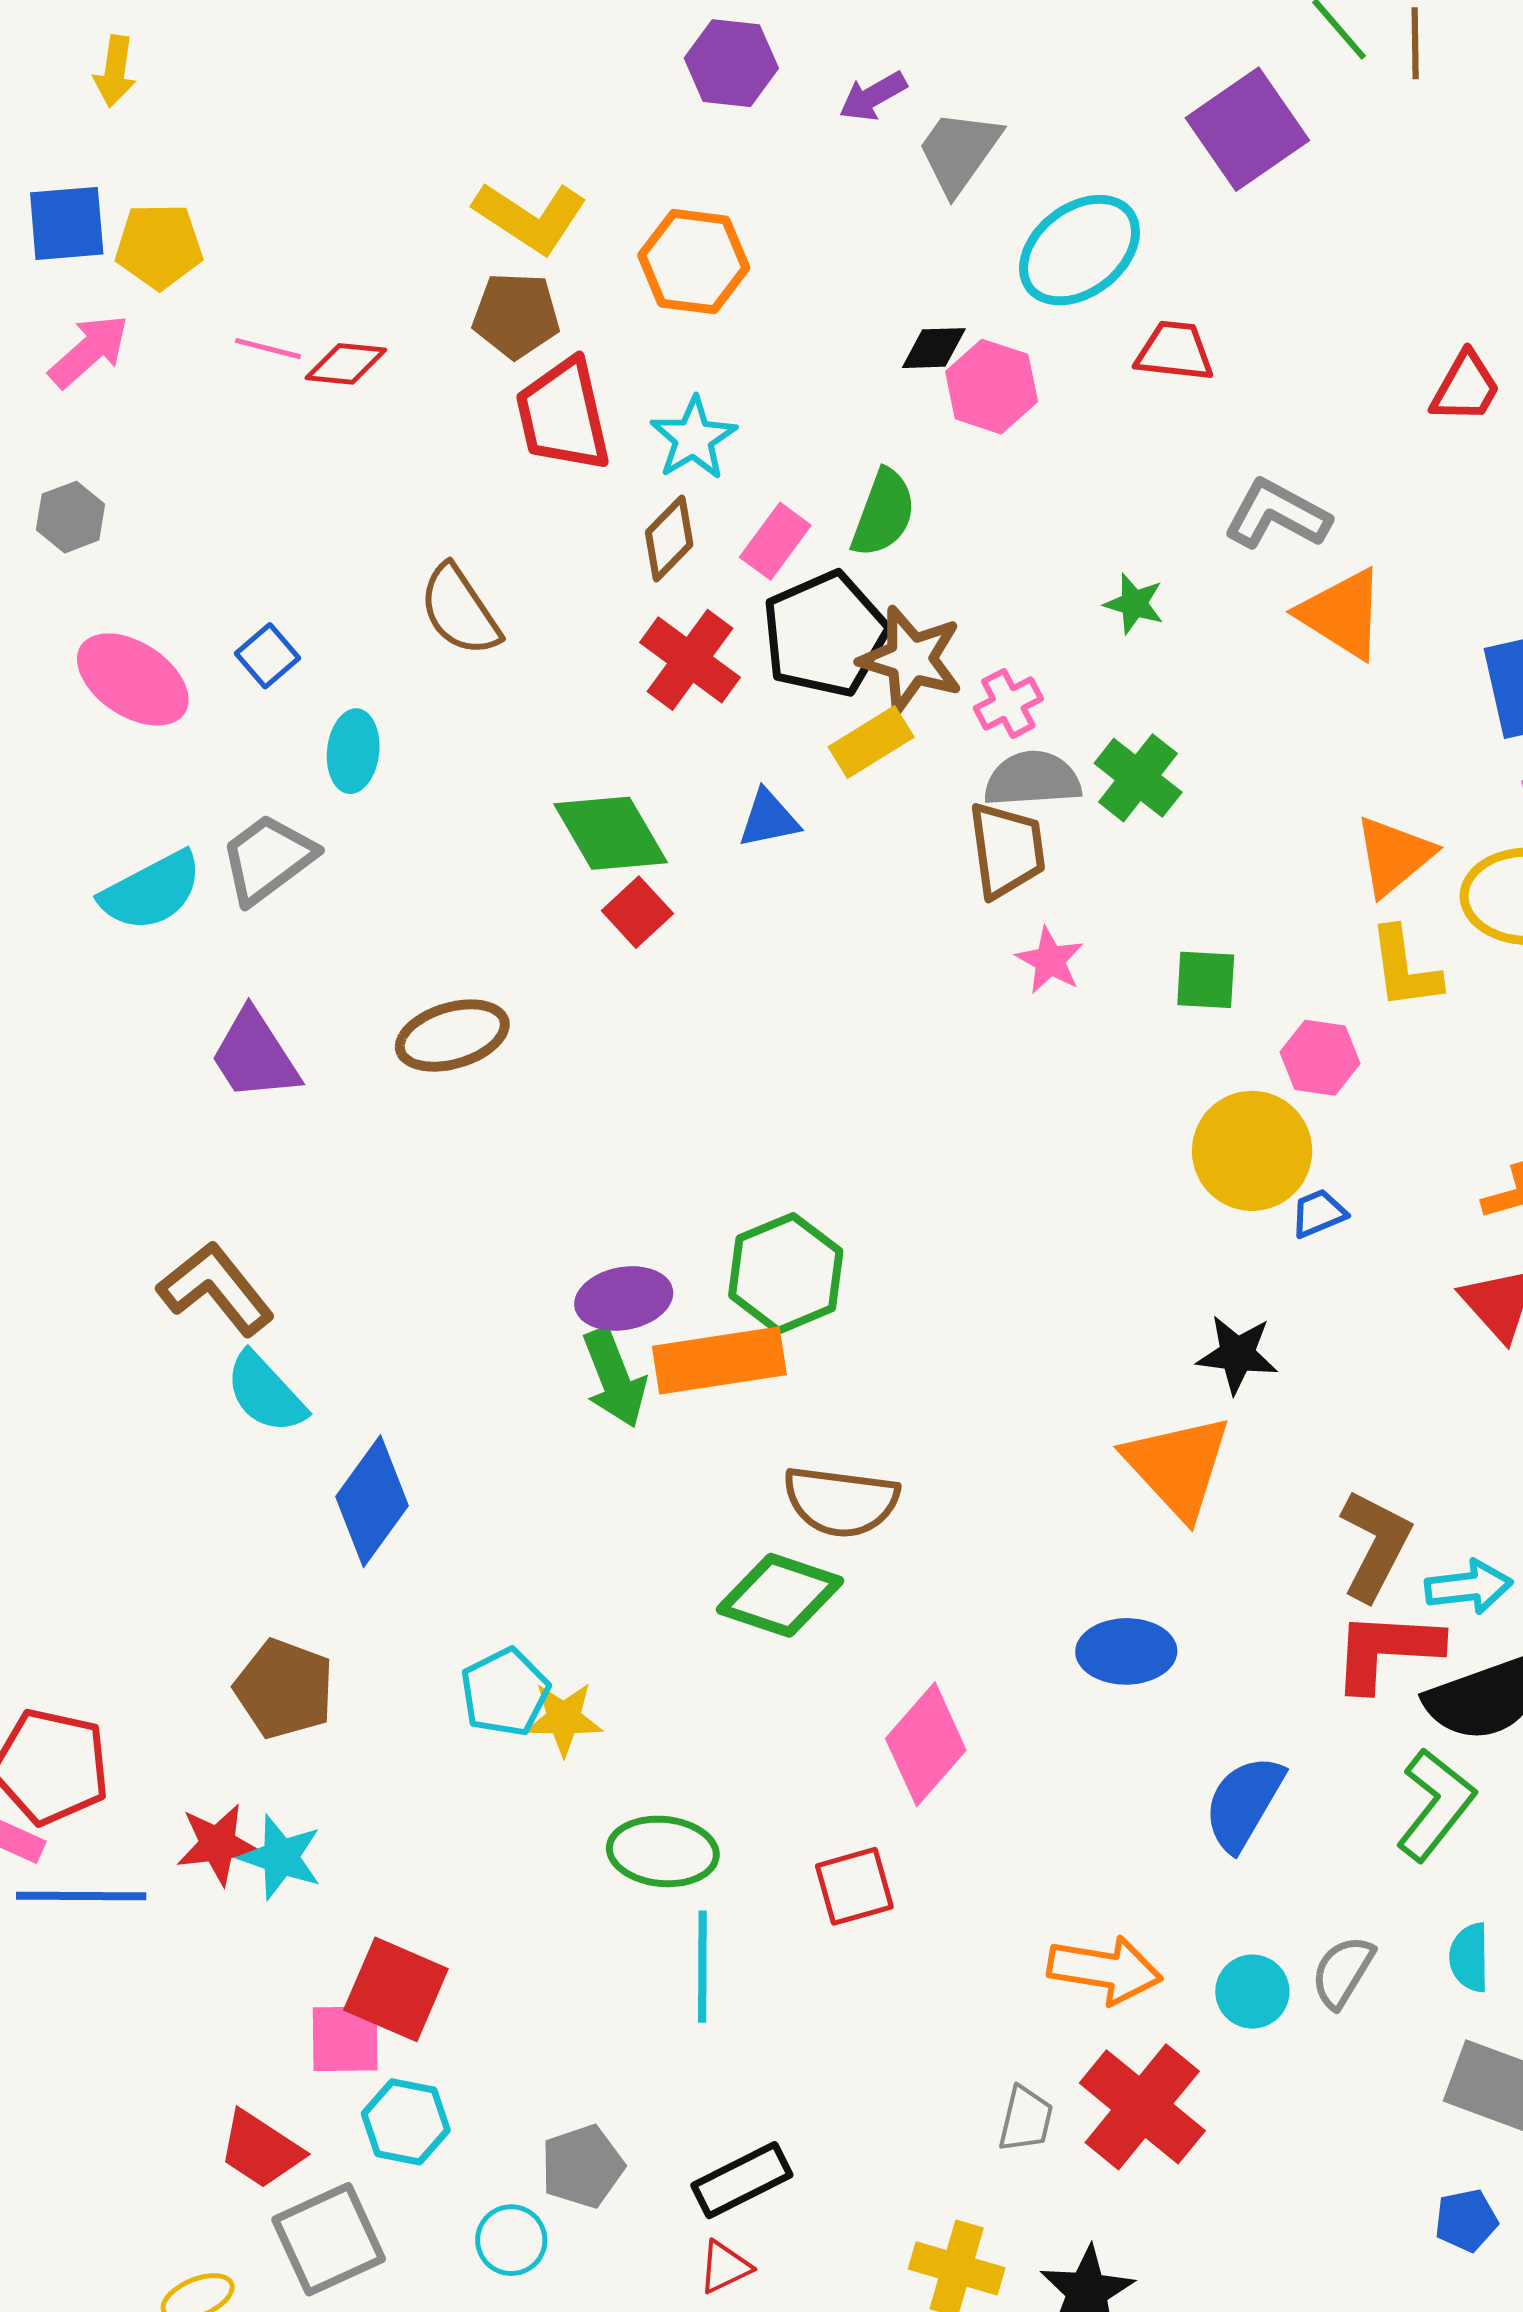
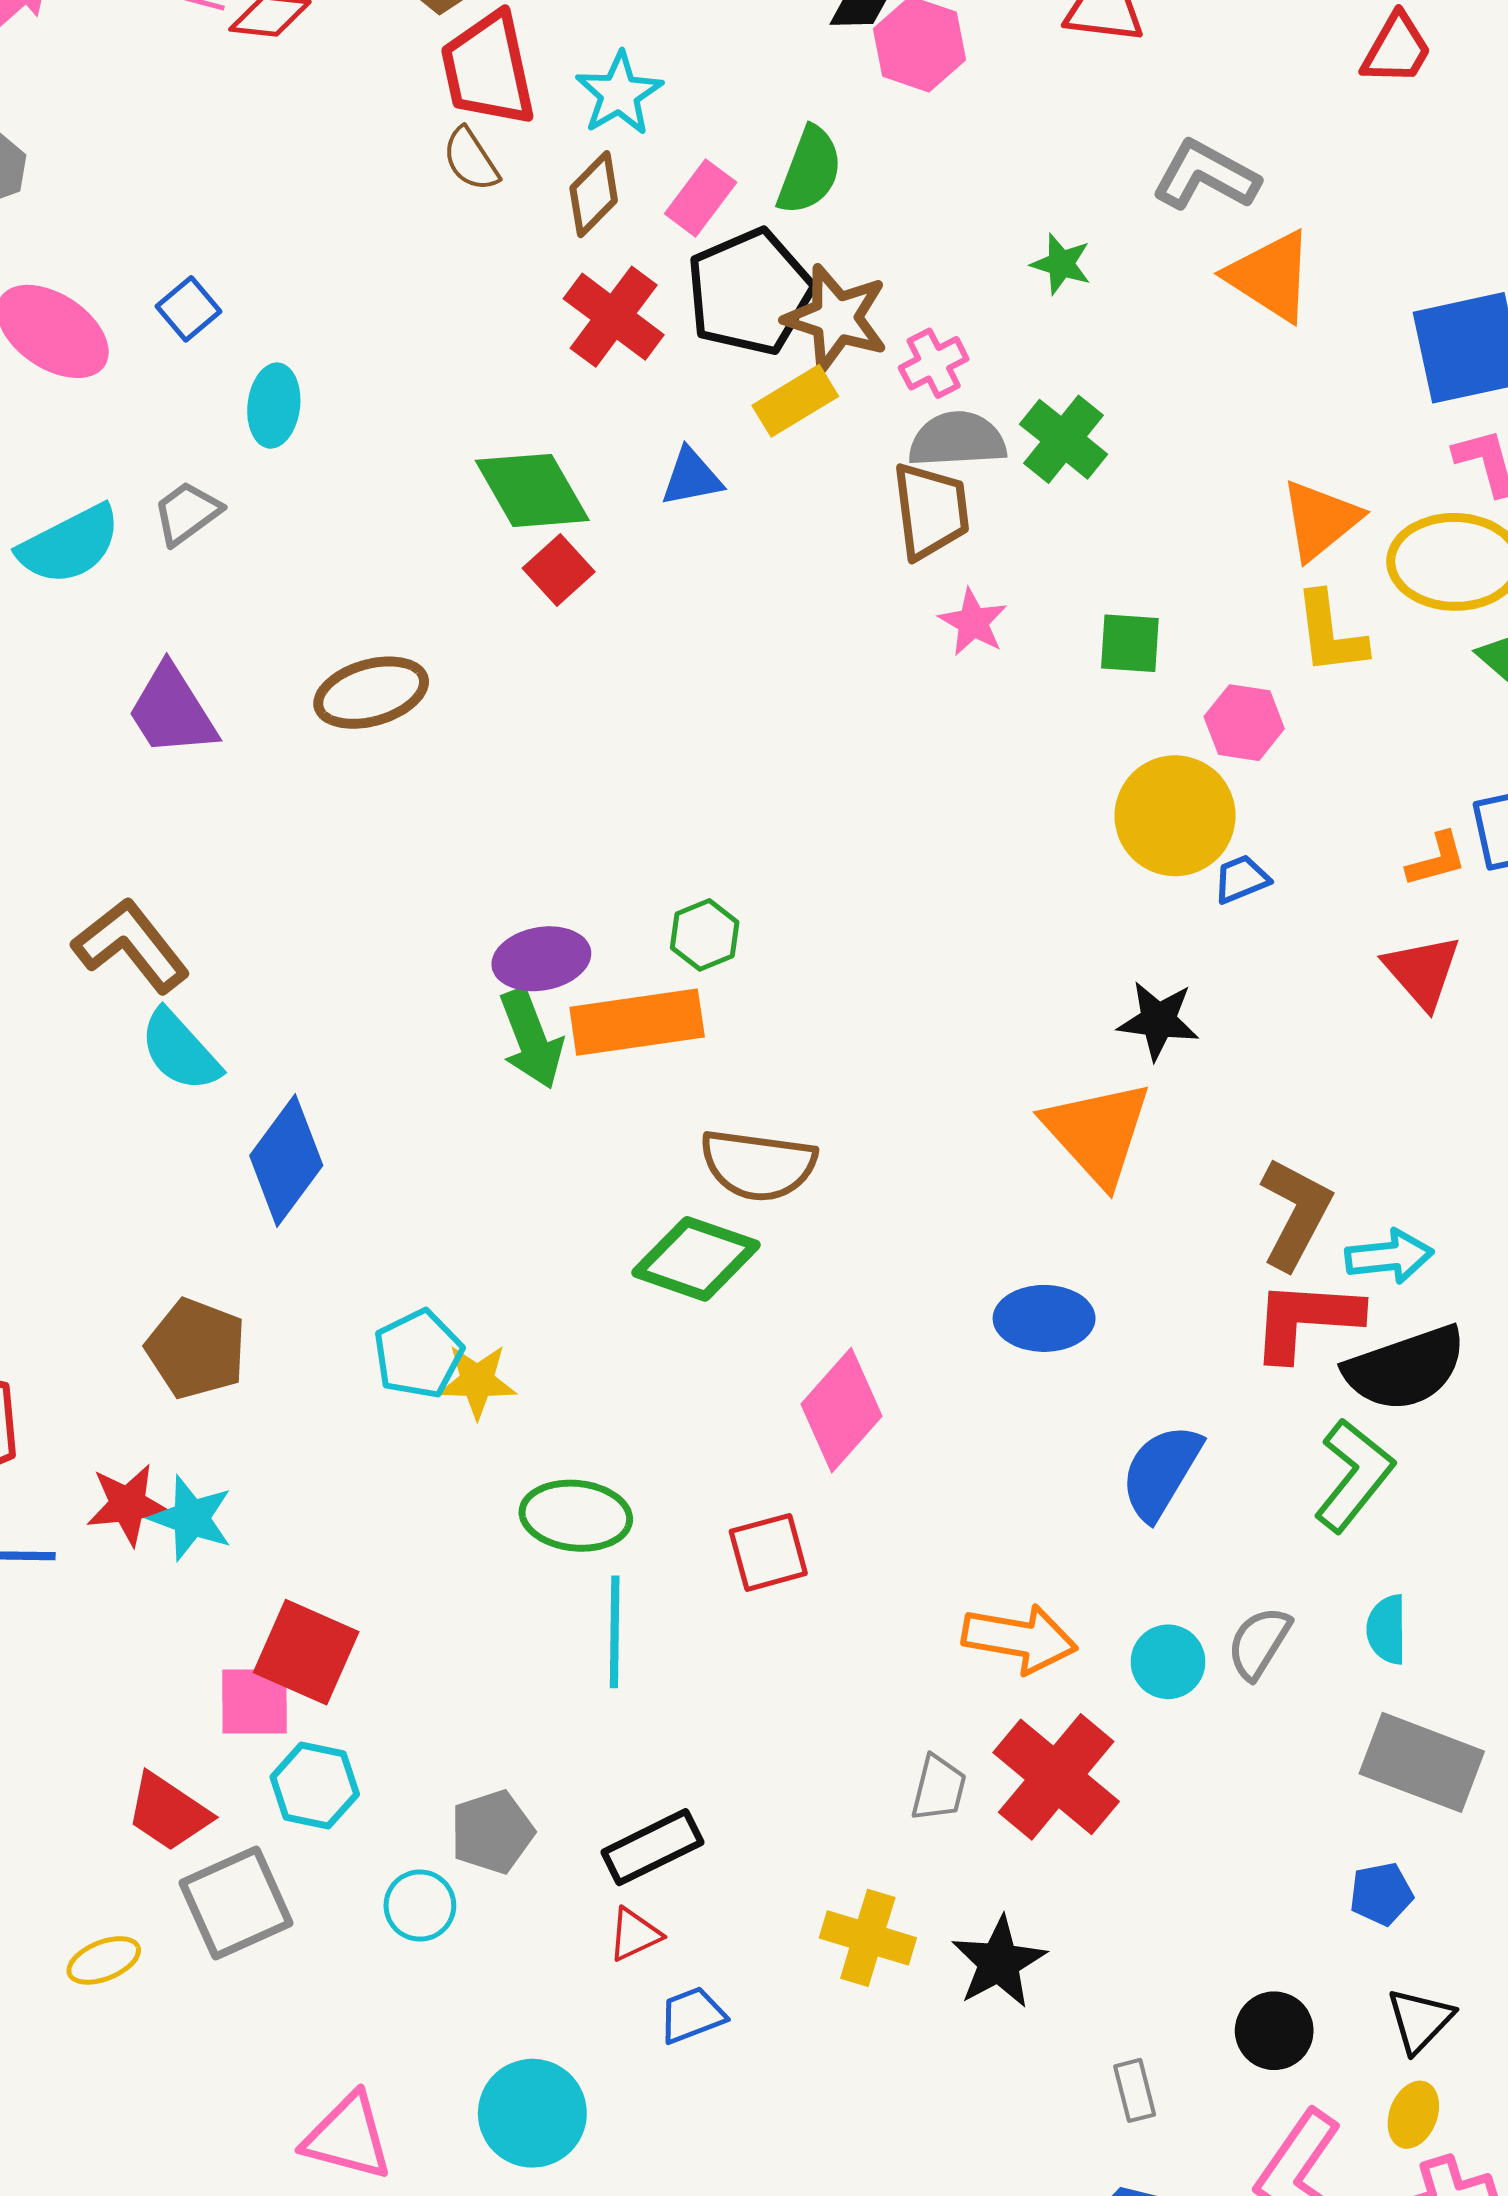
brown semicircle: (460, 610) -> (471, 159), moved, size x0.7
gray trapezoid: (268, 859) -> (187, 513), size x0.7
green hexagon: (786, 1273) -> (705, 935), size x0.6

